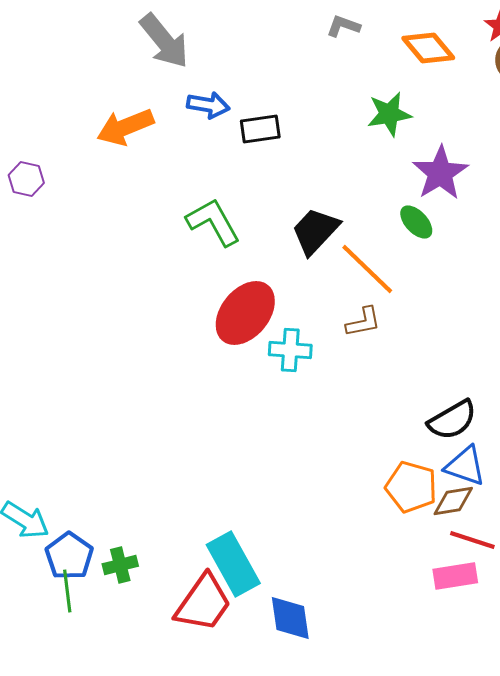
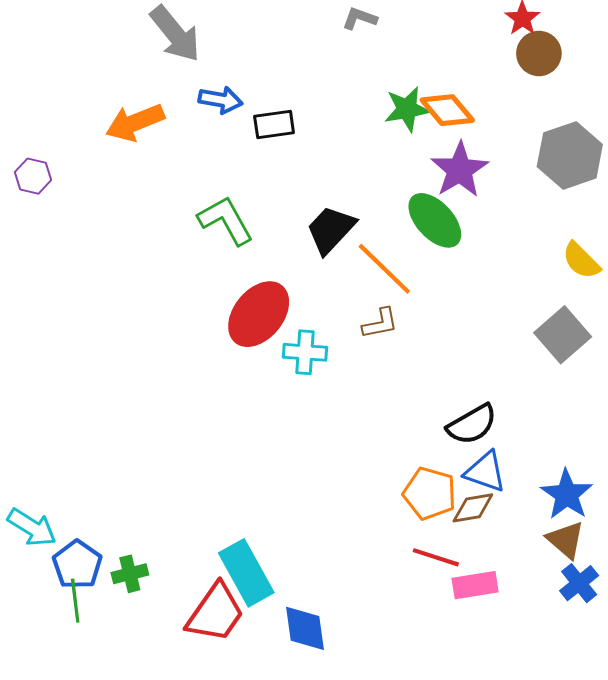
orange diamond: (428, 48) -> (447, 110), moved
green ellipse: (416, 222) -> (435, 220), size x1.6
red line: (472, 540) -> (436, 557), moved

